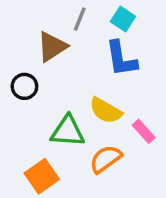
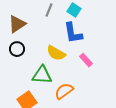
brown triangle: (52, 47) -> (17, 24), moved
yellow semicircle: (106, 111) -> (56, 53), moved
pink rectangle: (144, 131) -> (86, 60), moved

